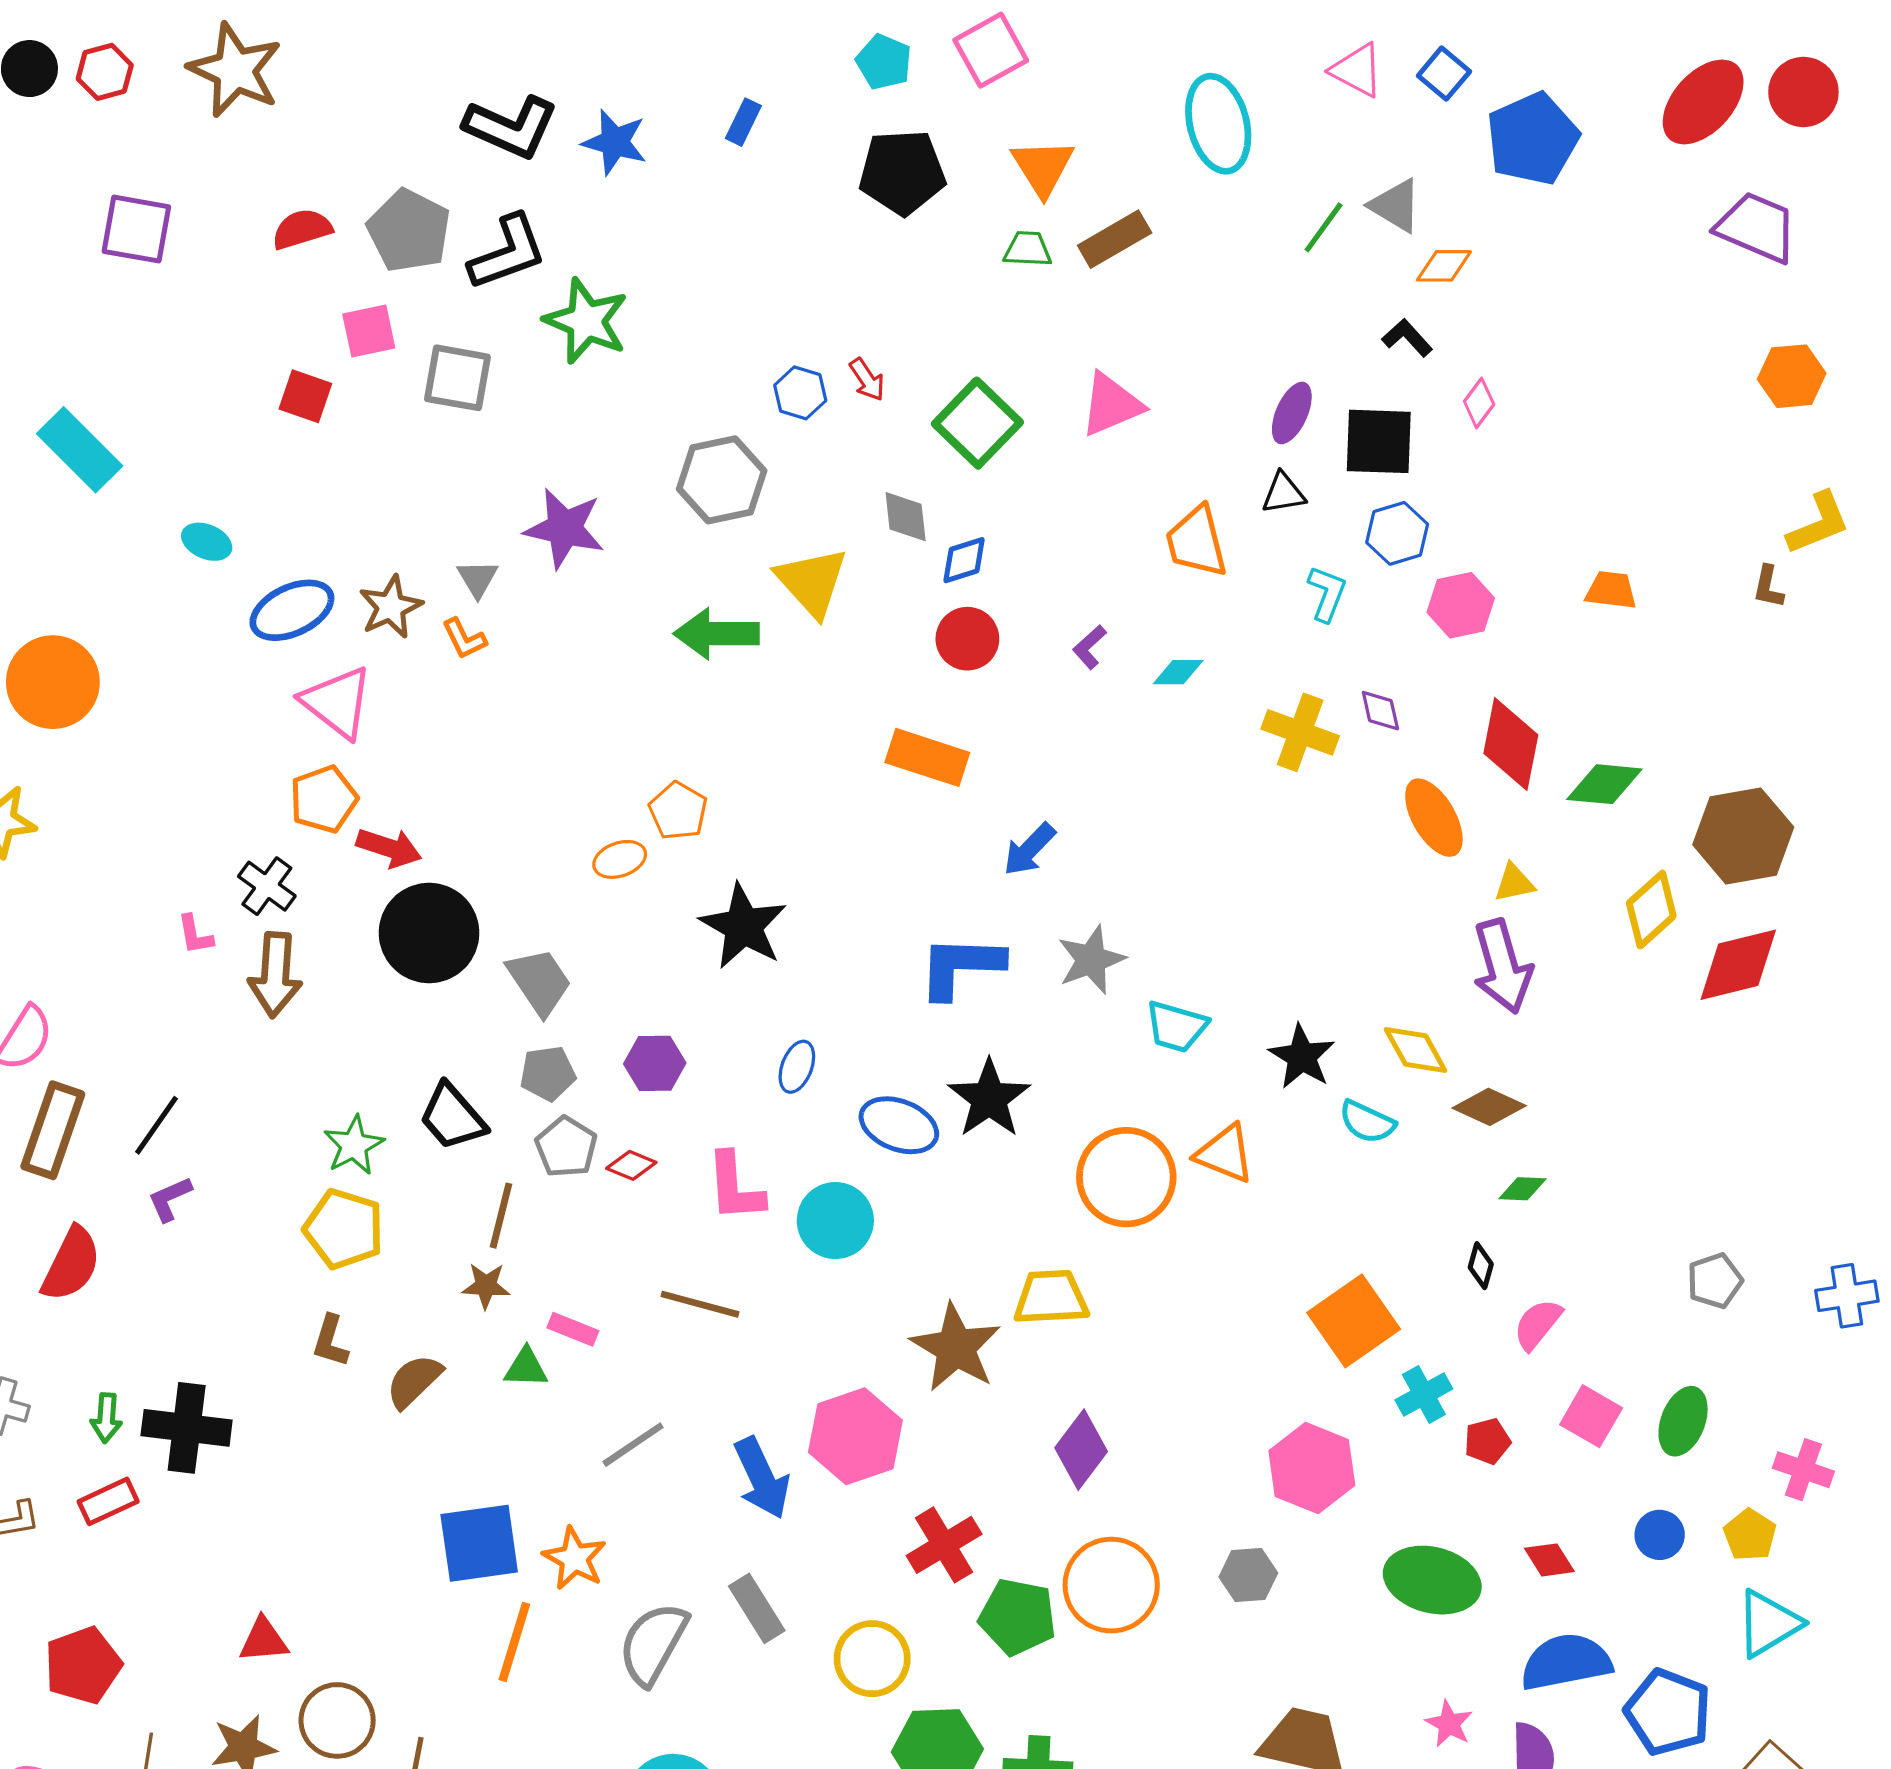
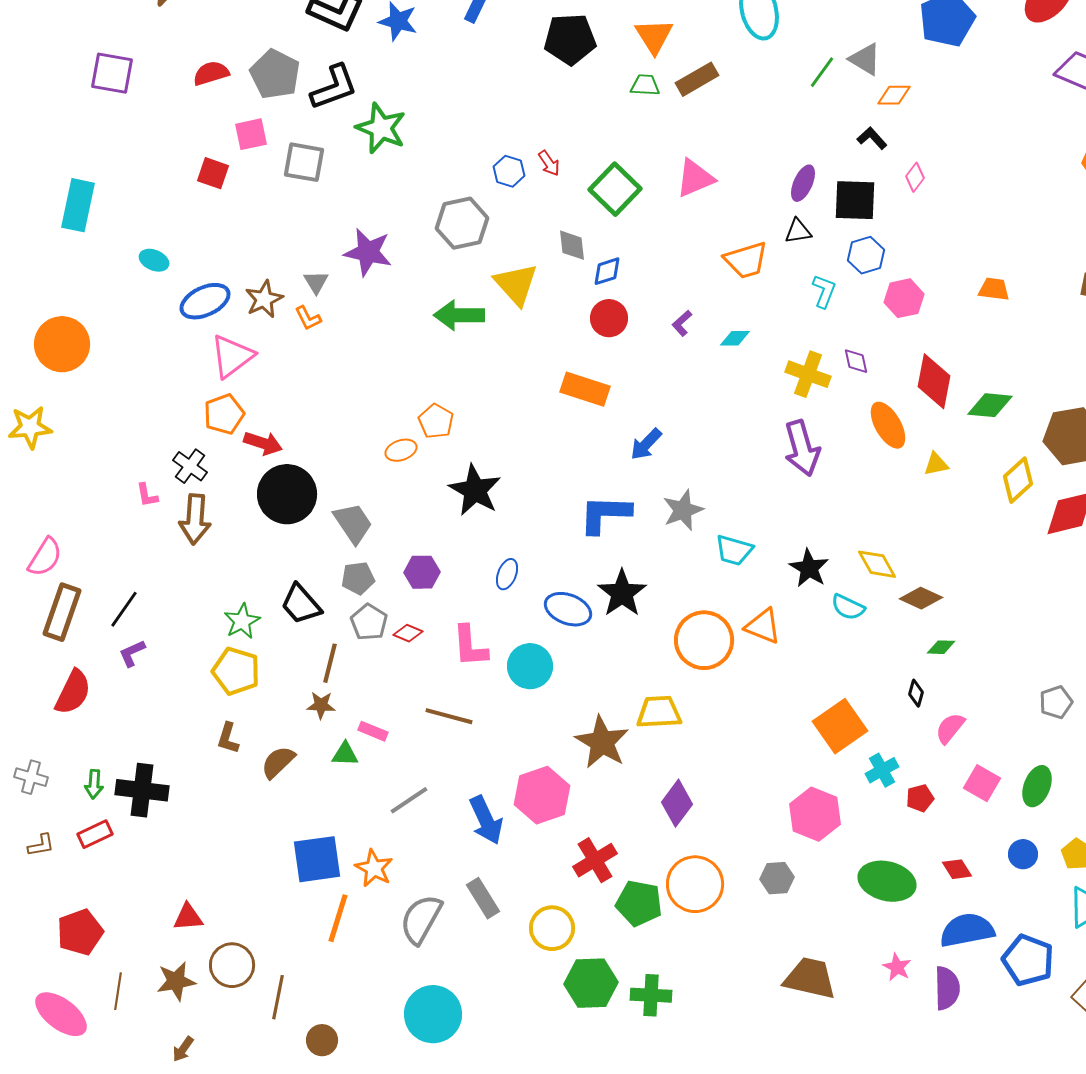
cyan rectangle: (80, 450) -> (78, 205), turned 57
orange trapezoid: (1196, 542) -> (746, 260), turned -93
pink triangle: (337, 702) -> (232, 356), turned 45
purple arrow: (1502, 966) -> (802, 448), moved

